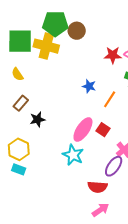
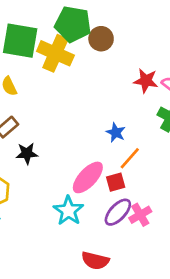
blue star: (89, 86) -> (116, 133), moved
orange line: (110, 99) -> (130, 158), moved
red square: (103, 130) -> (116, 182), turned 32
purple ellipse: (114, 166) -> (118, 212), moved

